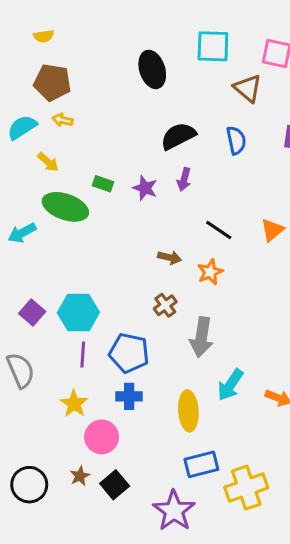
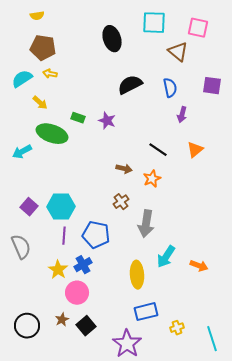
purple arrow: (184, 179) -> (182, 115), moved
blue cross: (129, 396) -> (83, 265), moved, turned -30
yellow cross: (246, 488) -> (177, 328), size x0.5

